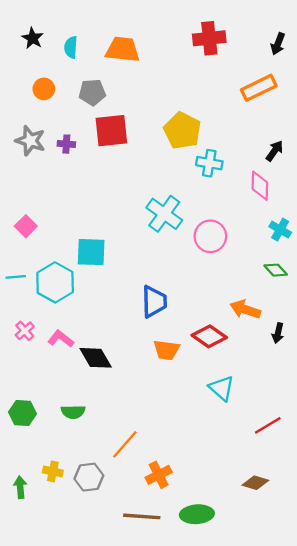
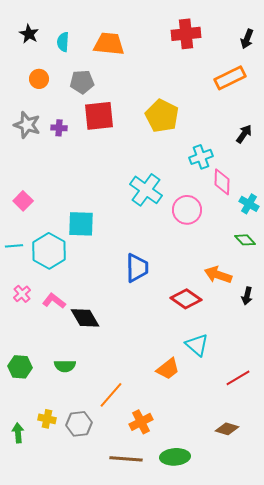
cyan cross: (209, 163) -> (201, 157), moved, turned -30
pink diamond: (260, 186) -> (222, 182), moved
orange trapezoid: (167, 350) -> (168, 369), moved, turned -45

